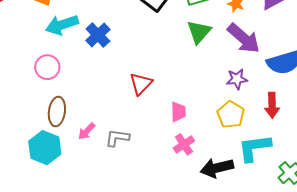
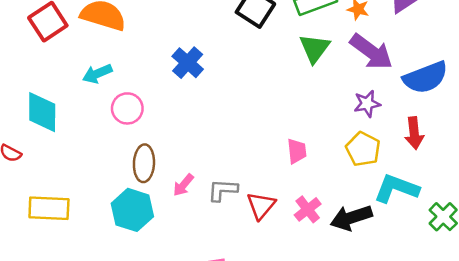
cyan arrow: (62, 25) -> (97, 74), moved, size x0.7
red triangle: (141, 84) -> (261, 206), moved
pink cross: (184, 144) -> (308, 209), moved
cyan L-shape: (254, 148) -> (396, 188), turned 33

